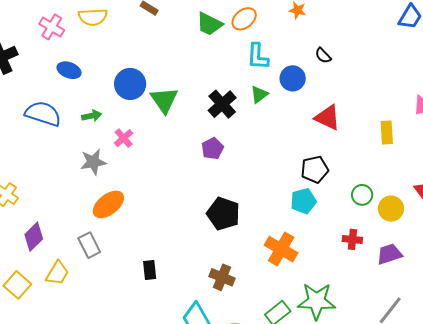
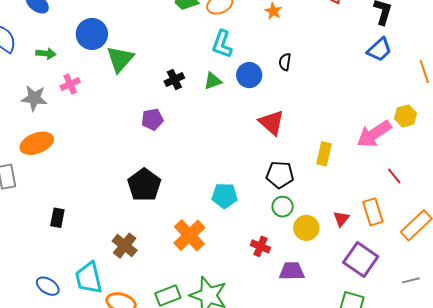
black semicircle: (323, 56) -> (285, 62), turned 36
black cross: (222, 104) -> (174, 80), size x0.7
black pentagon: (315, 169) -> (280, 175), moved

